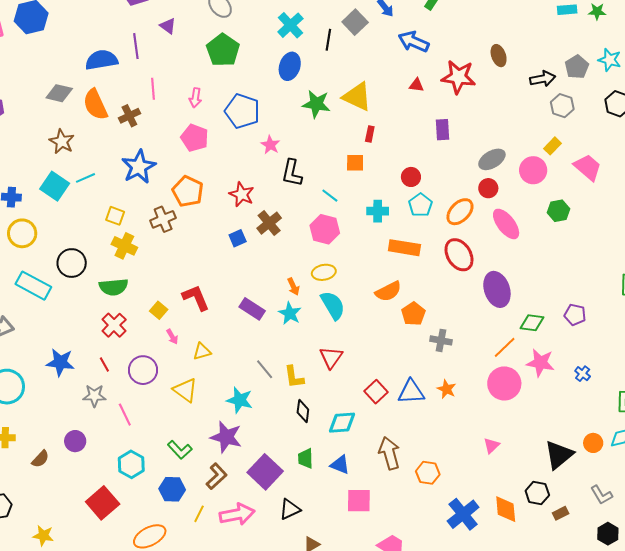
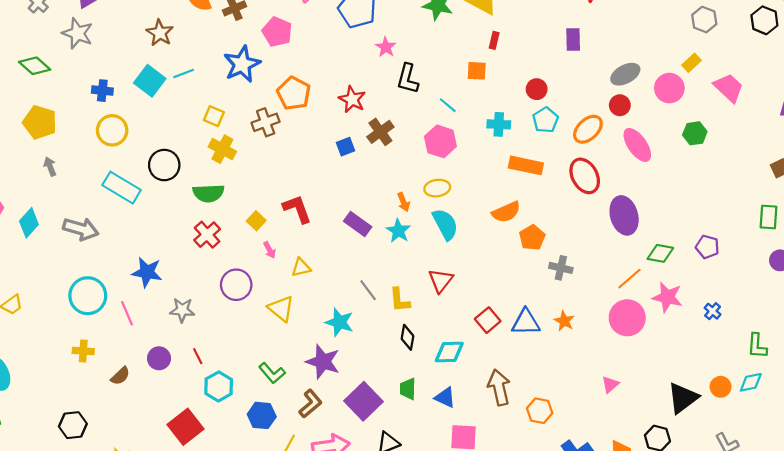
pink pentagon: (195, 138) -> (277, 32), moved
red line: (104, 364) -> (198, 356), moved
pink line: (125, 415) -> (127, 313), moved

